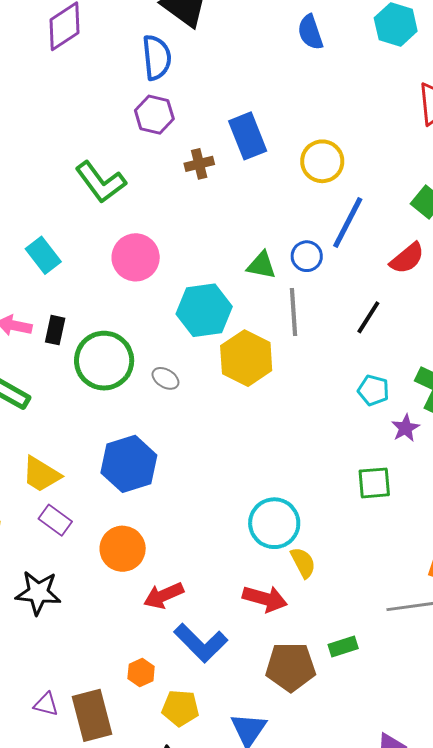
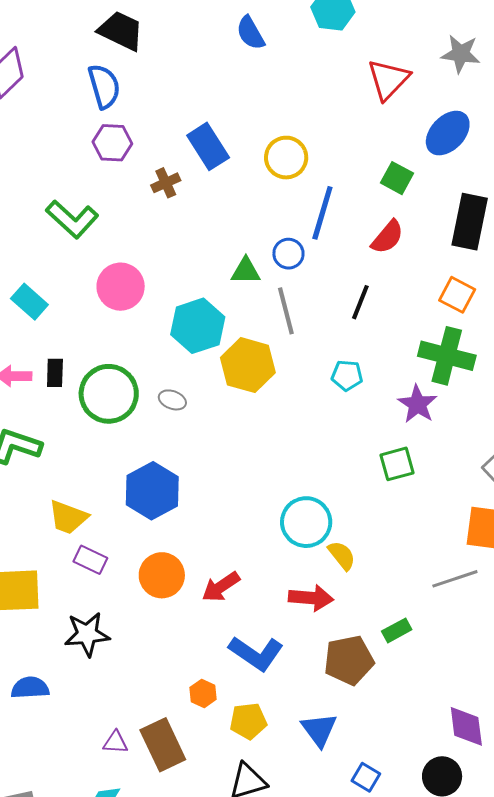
cyan pentagon: (373, 390) -> (347, 375), moved
purple star: (405, 428) -> (417, 404), size x1.4
red arrow: (164, 596) -> (221, 587), moved

